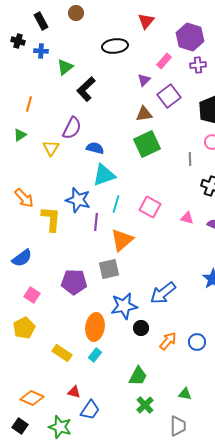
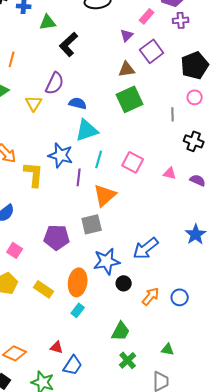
green triangle: (65, 67) -> (48, 22), turned 30
yellow rectangle: (62, 353) -> (44, 289), moved

